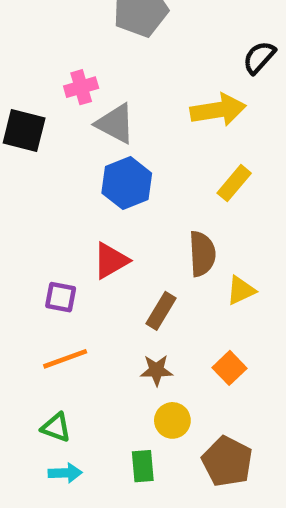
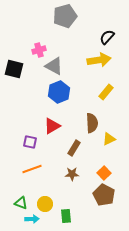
black semicircle: (259, 57) -> (107, 37), moved
yellow circle: (172, 420) -> (45, 204), moved
green triangle: (56, 427) -> (21, 203), moved
brown pentagon: (227, 462) -> (104, 195), moved

